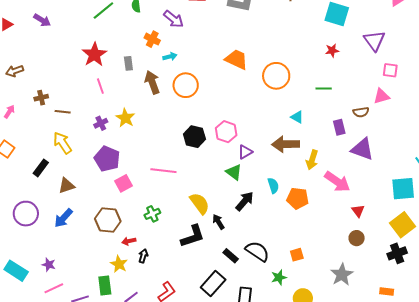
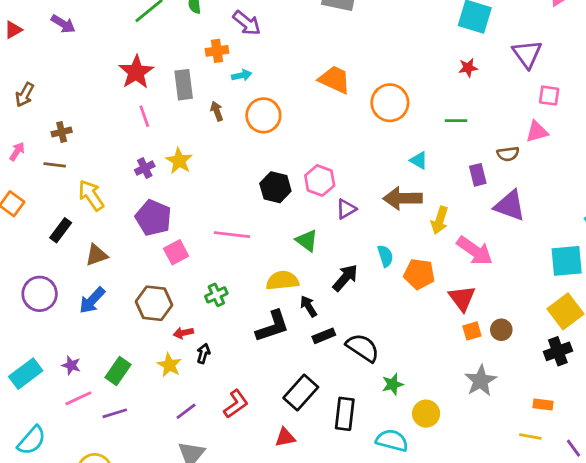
orange cross: (152, 39) -> (217, 51), turned -35
gray rectangle: (128, 63) -> (184, 85), size x1.5
brown arrow: (15, 71) -> (25, 95), turned -42
brown arrow: (152, 82) -> (217, 111), size x0.6
brown line: (63, 112) -> (55, 165), moved
green triangle: (234, 172) -> (307, 241), moved
yellow semicircle: (200, 203) -> (282, 281), turned -60
red triangle: (358, 211) -> (462, 298), moved, size x1.5
orange square: (297, 255) -> (472, 331), moved
black rectangle: (231, 256) -> (324, 336), moved, turned -63
cyan rectangle: (16, 271) -> (26, 374), turned -70
green rectangle: (105, 286) -> (118, 371), moved, turned 42

